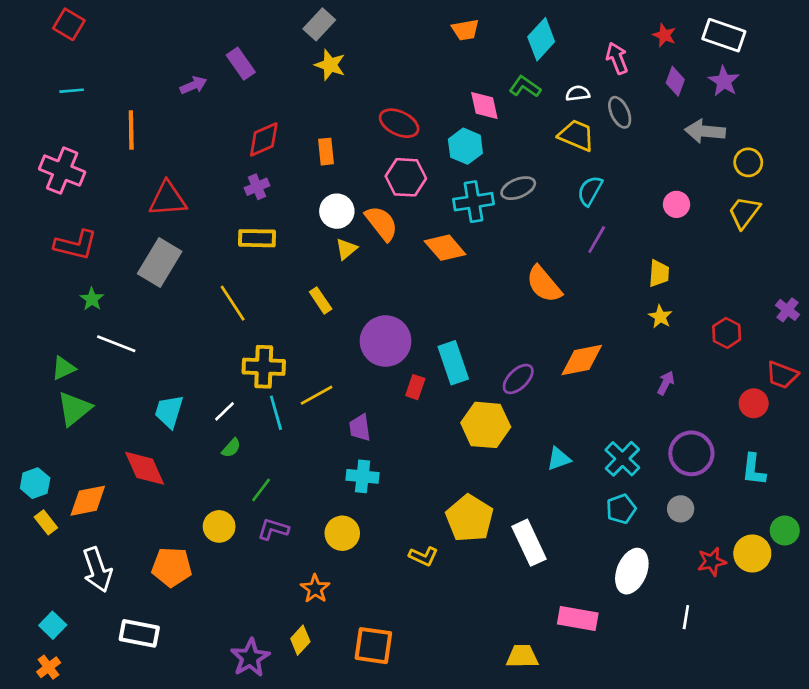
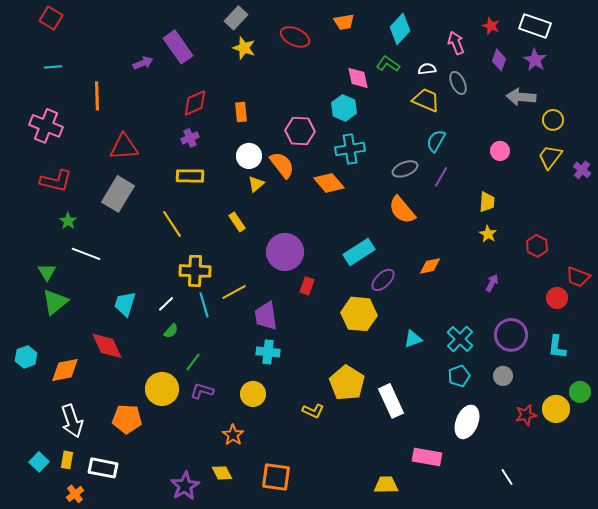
purple rectangle: (241, 64) -> (178, 47), size x1.4
red ellipse: (399, 123) -> (295, 37), moved
gray ellipse: (518, 188) -> (405, 169), moved
purple cross: (787, 310) -> (582, 170), moved
orange diamond: (582, 360) -> (430, 266), size x0.7
cyan rectangle: (453, 363) -> (359, 252), moved, turned 76
green triangle: (63, 368) -> (47, 272), turned -36
purple trapezoid: (360, 428) -> (266, 316), size x1.4
yellow rectangle: (46, 522) -> (67, 460), moved, turned 48
yellow circle: (219, 526) -> (162, 389), size x1.4
white line: (686, 617) -> (507, 477), moved, turned -42
yellow diamond: (300, 640) -> (222, 473), turned -70
orange cross: (49, 667) -> (75, 494), moved

